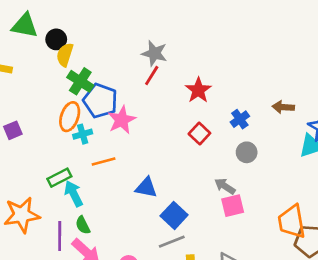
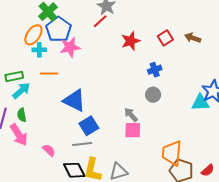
brown arrow: (283, 107) -> (193, 38), moved
red square: (199, 134) -> (165, 38), moved
blue triangle: (146, 188) -> (74, 100), size x1.4
cyan arrow: (74, 194) -> (21, 91), turned 60

